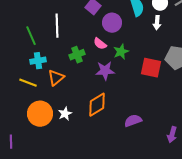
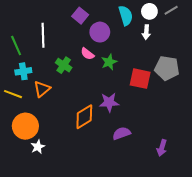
green cross: (77, 55) -> (64, 65), turned -35
purple star: (105, 71) -> (109, 102), moved
white star: (65, 114) -> (38, 147), moved

